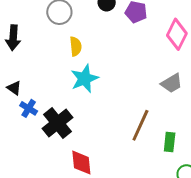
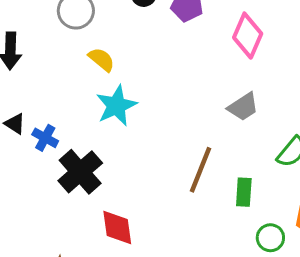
yellow semicircle: (76, 46) -> (102, 59), turned -42
blue cross: (29, 108) -> (45, 138), moved

